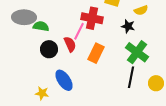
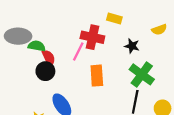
yellow semicircle: (141, 10) -> (159, 30), moved
red semicircle: (70, 44) -> (49, 58), moved
orange rectangle: (96, 53) -> (97, 76), turned -30

